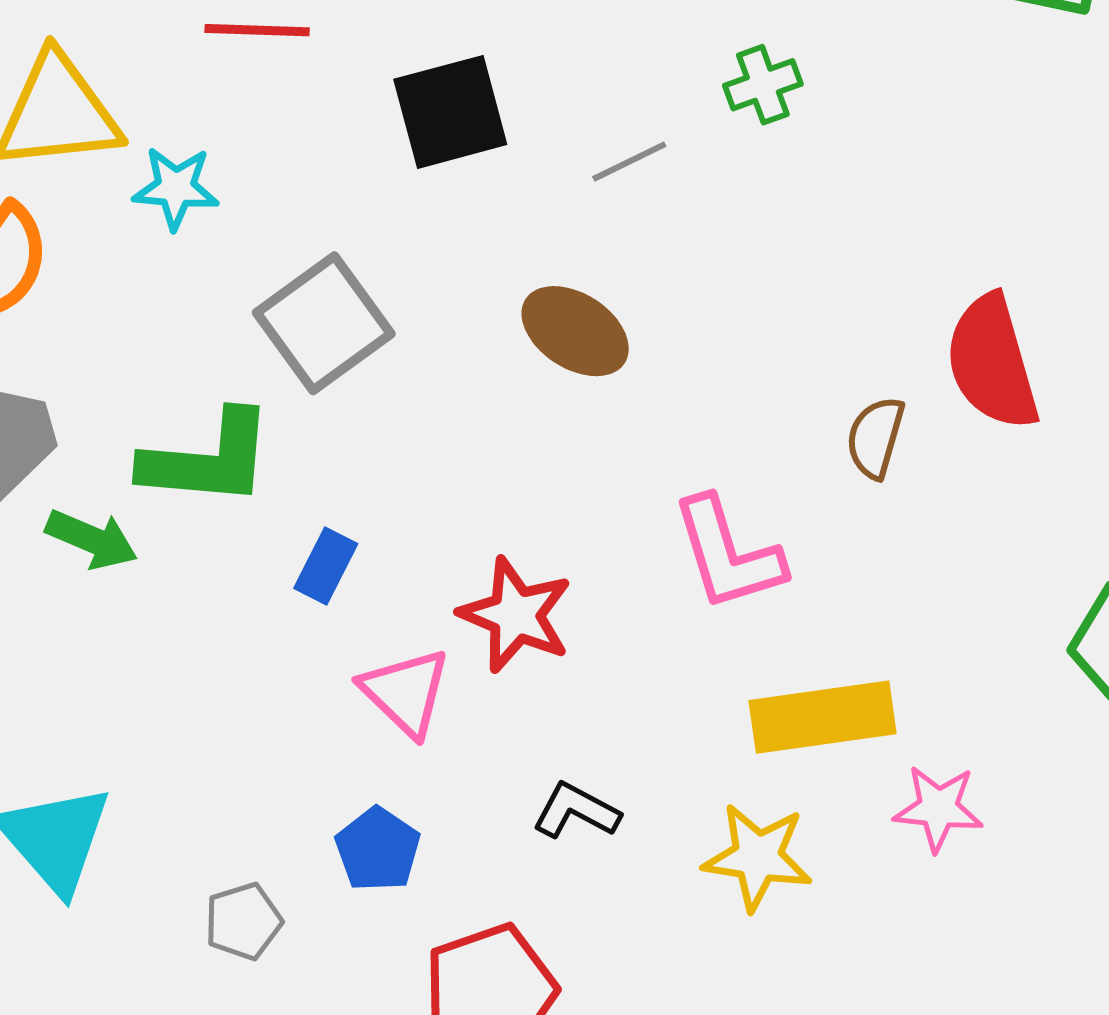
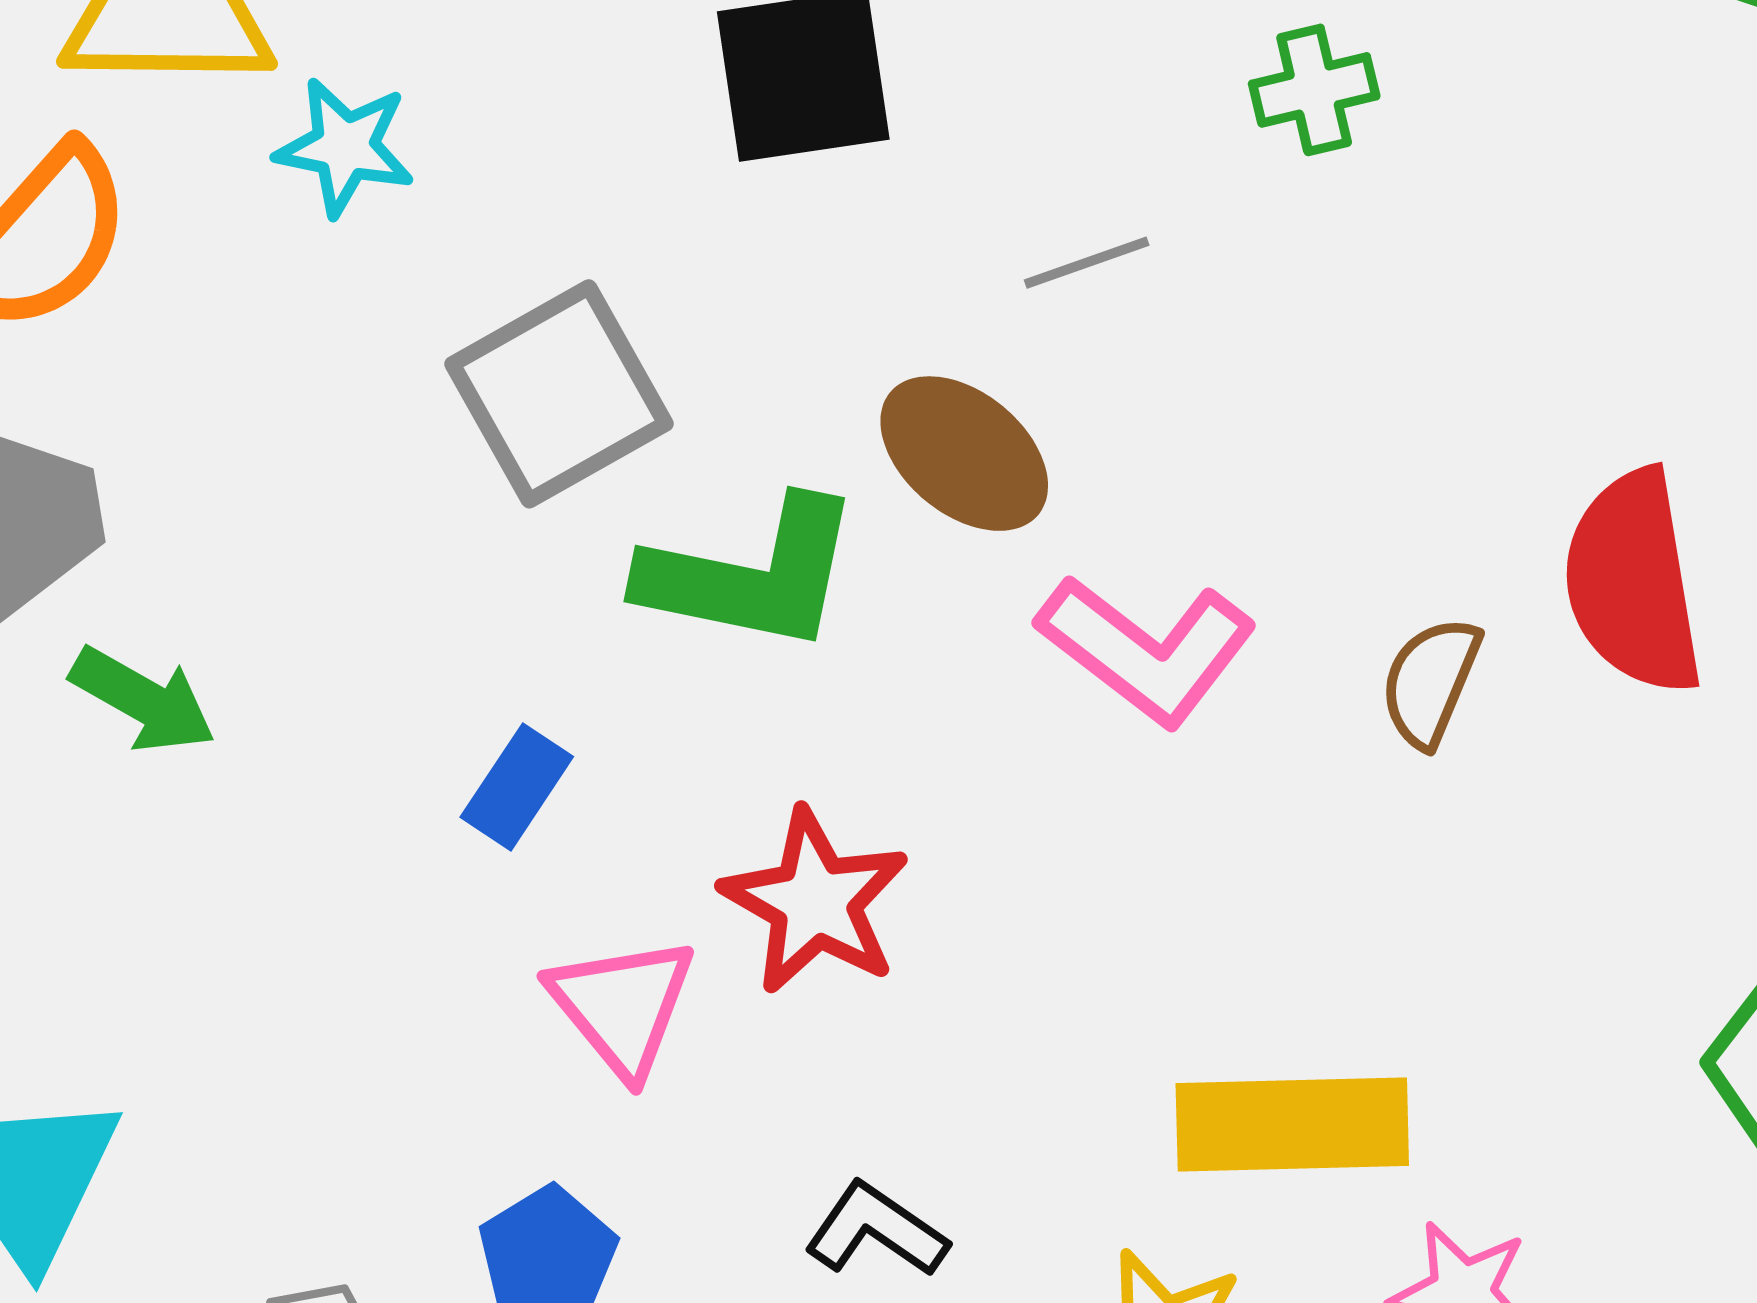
gray line: (629, 162) -> (1087, 263), moved
green L-shape: (208, 459) -> (751, 575), moved
pink L-shape: (728, 554) -> (1147, 650), moved, turned -42

